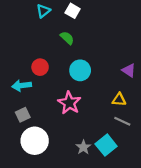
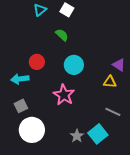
yellow triangle: (119, 100) -> (110, 82), moved

